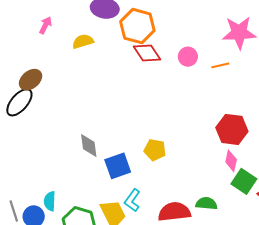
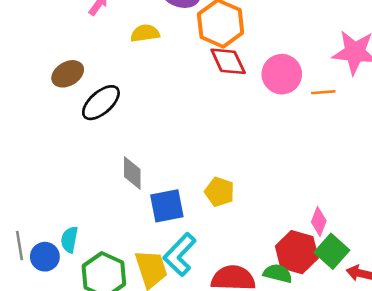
pink circle: (188, 57) -> (282, 74), size x1.5
black ellipse: (19, 102) -> (101, 103), moved
red hexagon: (232, 129) -> (297, 252), moved
cyan L-shape: (132, 200) -> (180, 255), size x1.4

